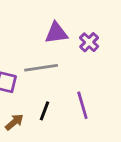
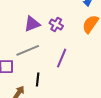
purple line: (82, 105) -> (62, 58), moved, turned 54

